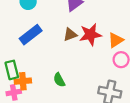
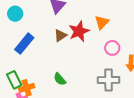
orange triangle: (116, 40) -> (102, 22), moved

